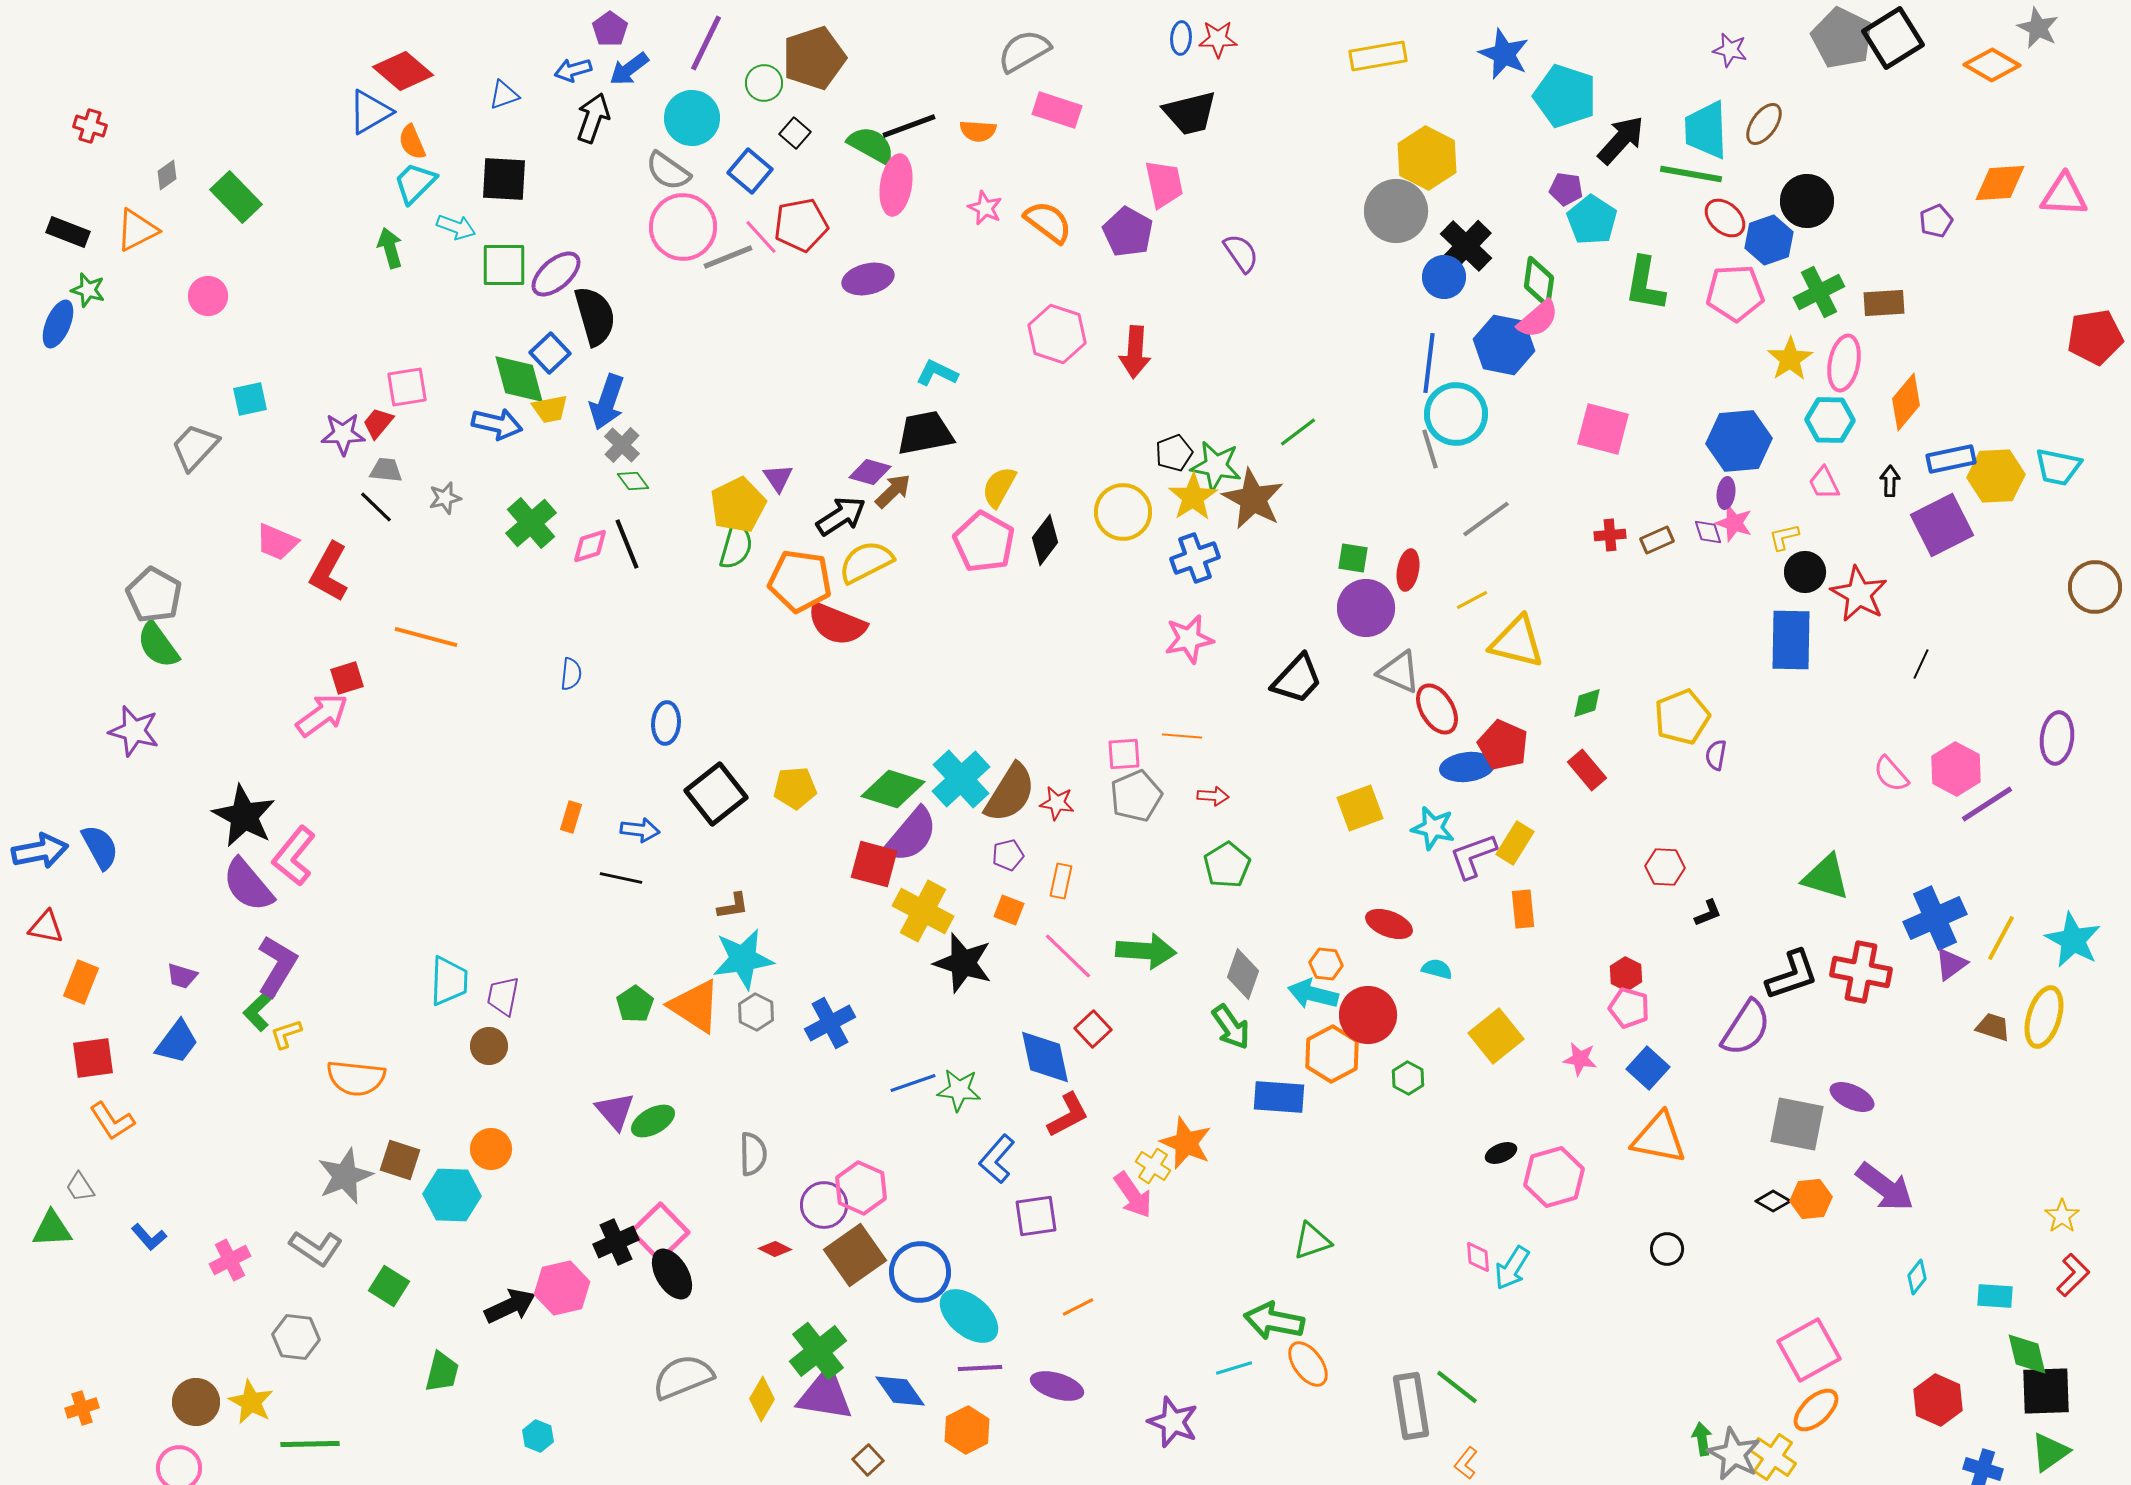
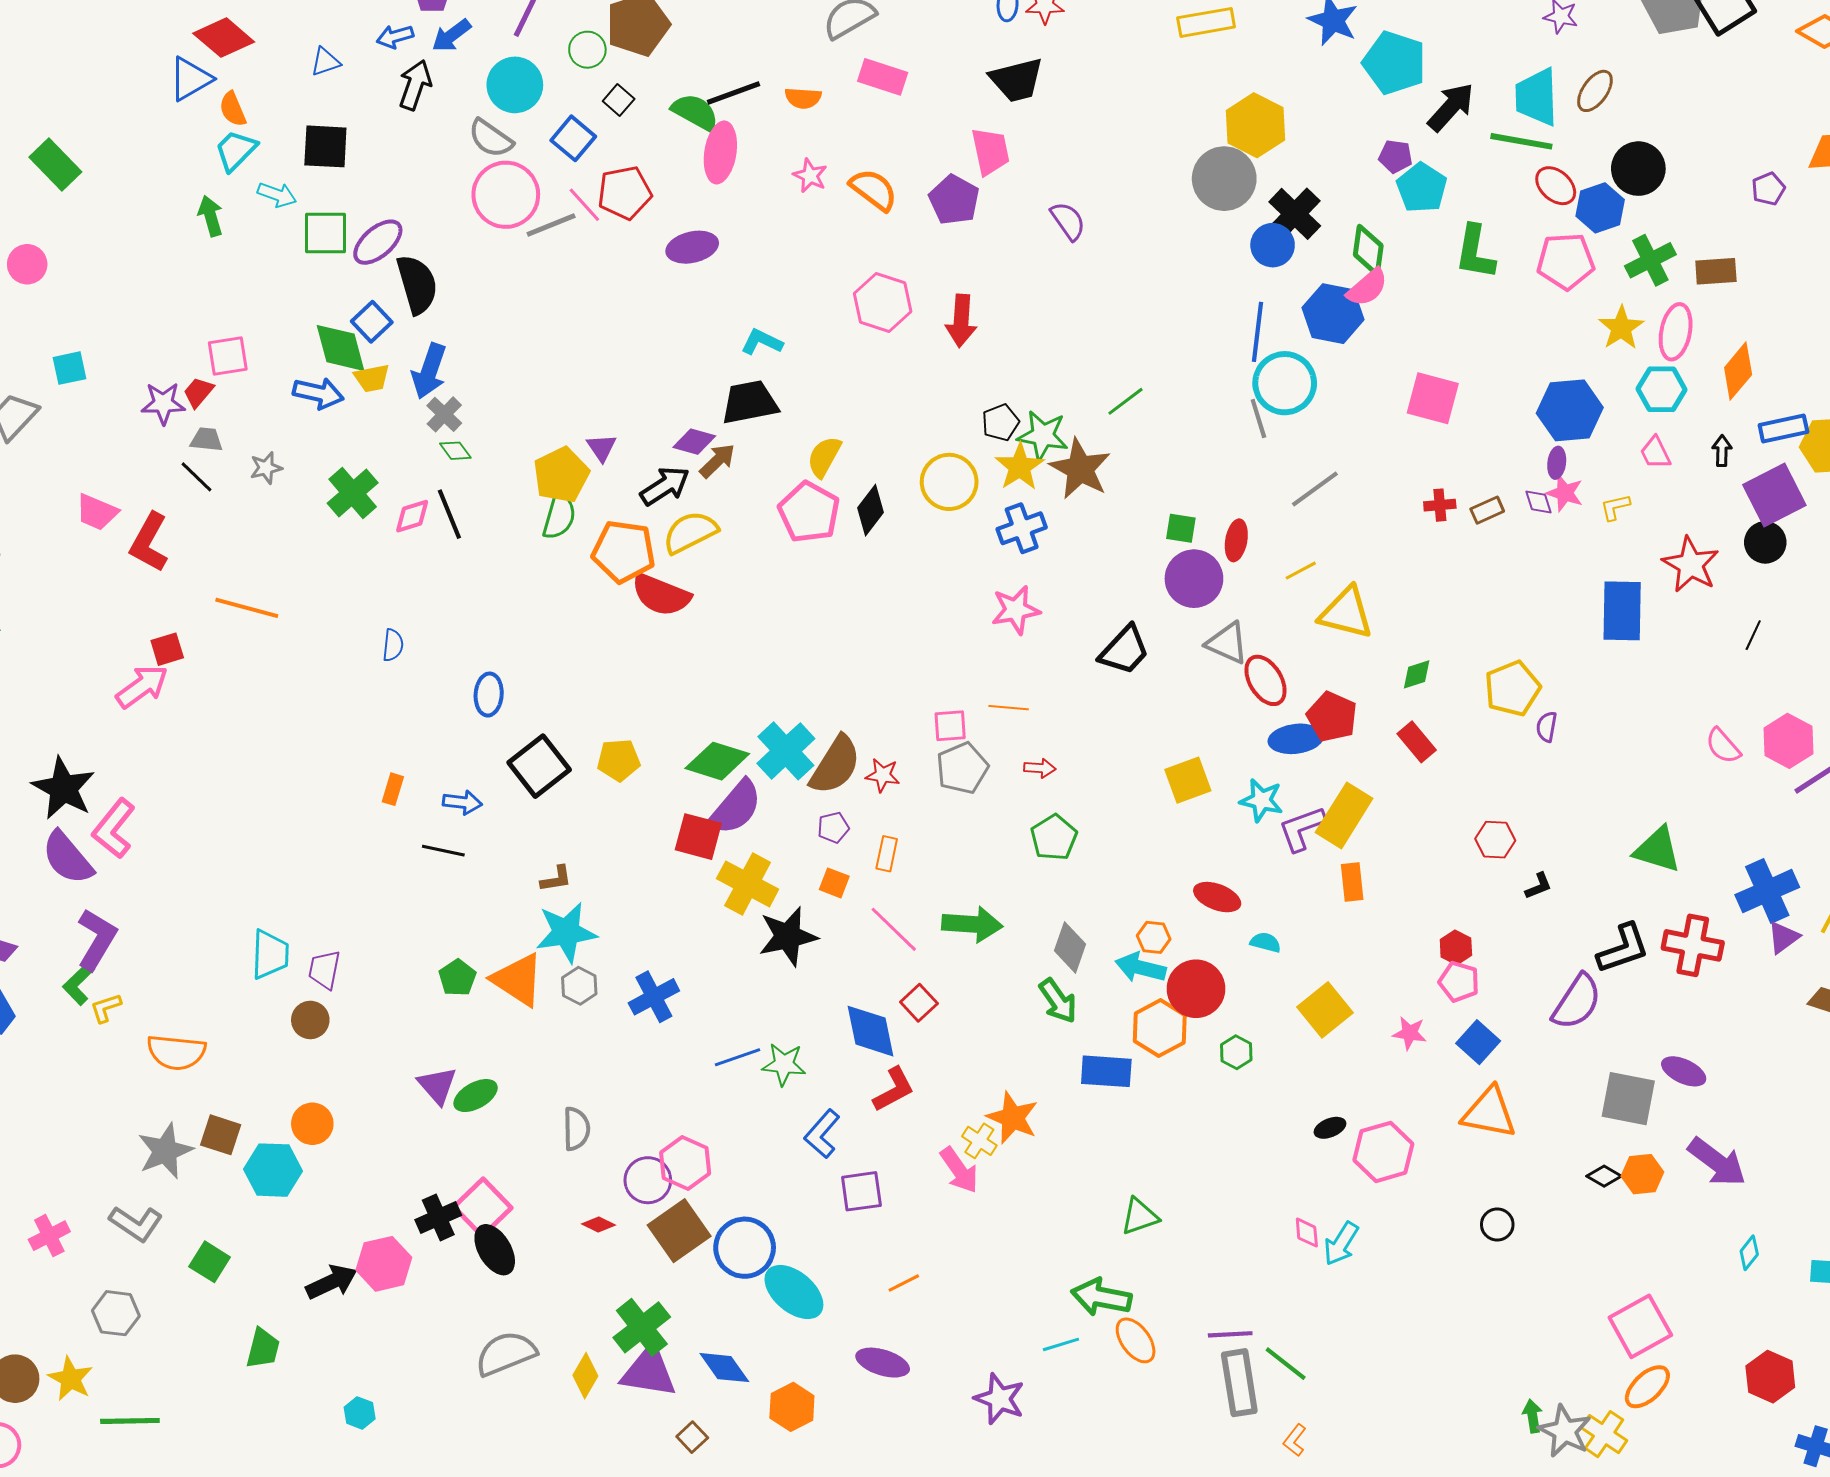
black circle: (1805, 572) -> (1765, 542), moved
yellow rectangle: (1515, 843) -> (1344, 815), size x1.5
black star: (963, 963) -> (788, 936), turned -30
purple line: (980, 1368) -> (1230, 1334), moved

